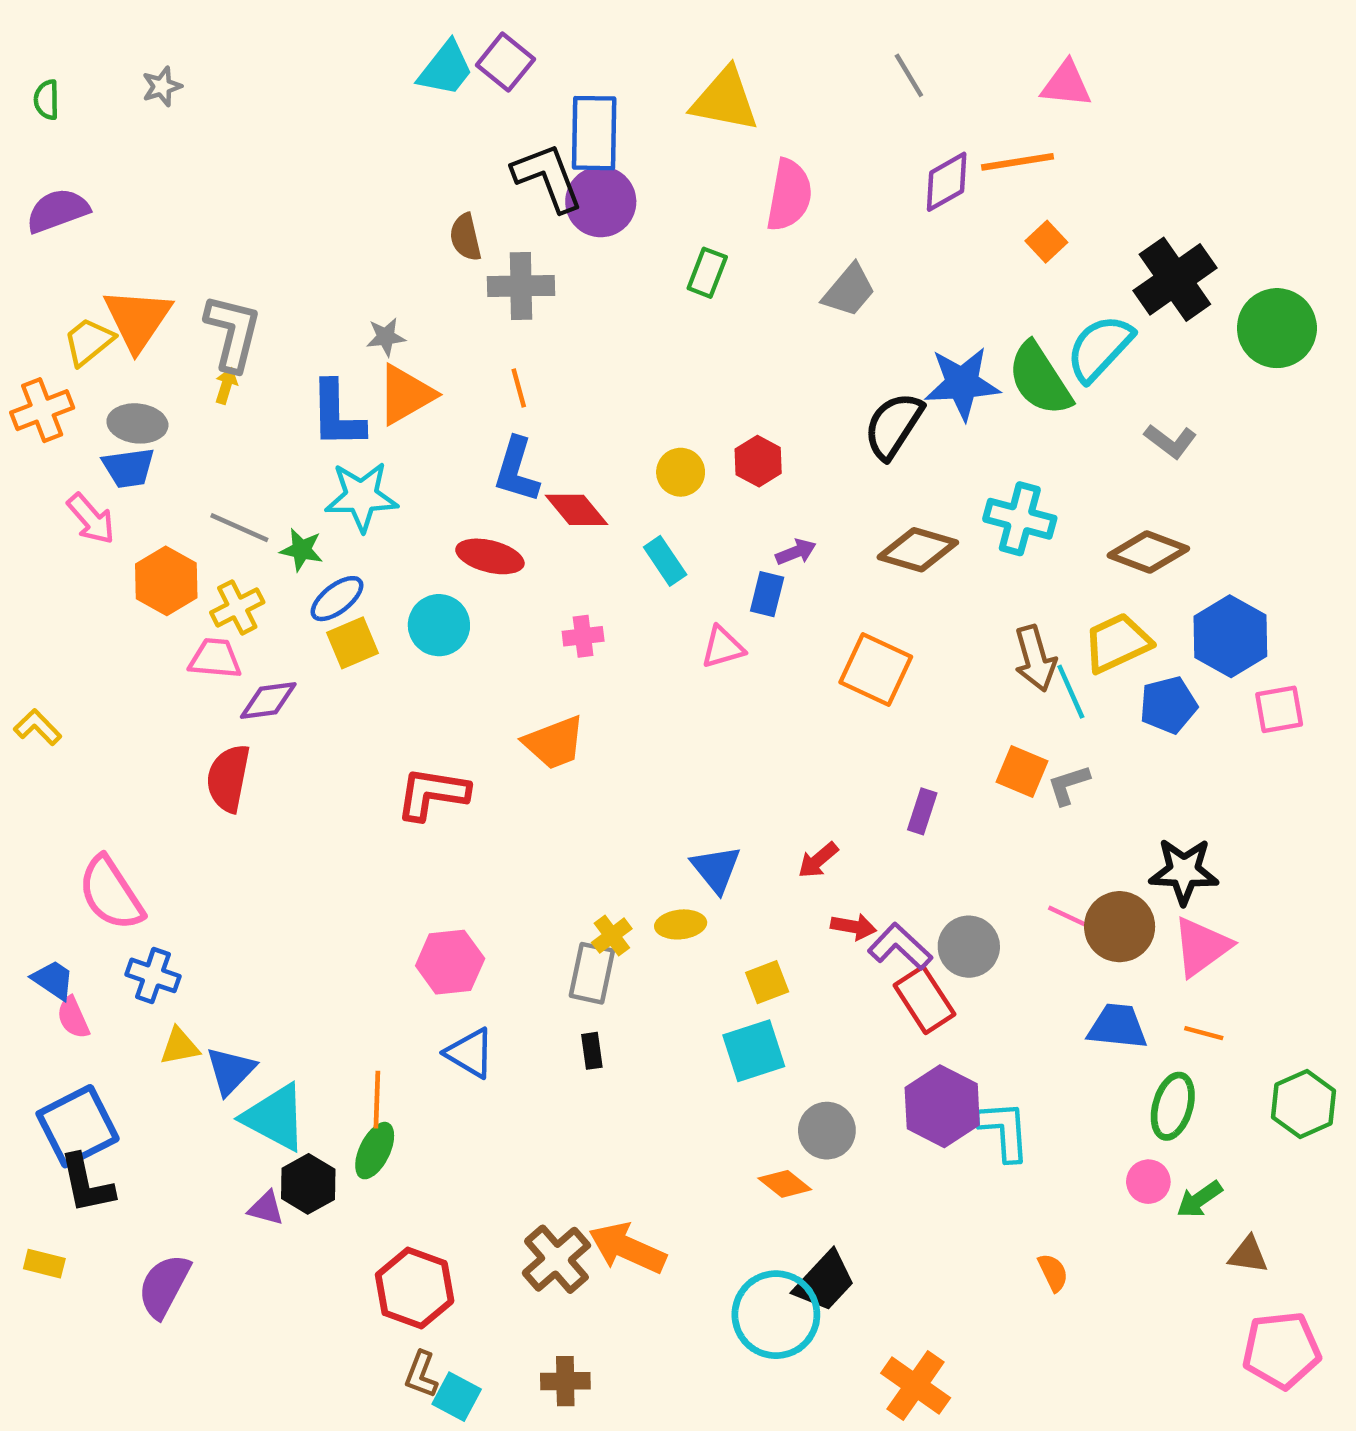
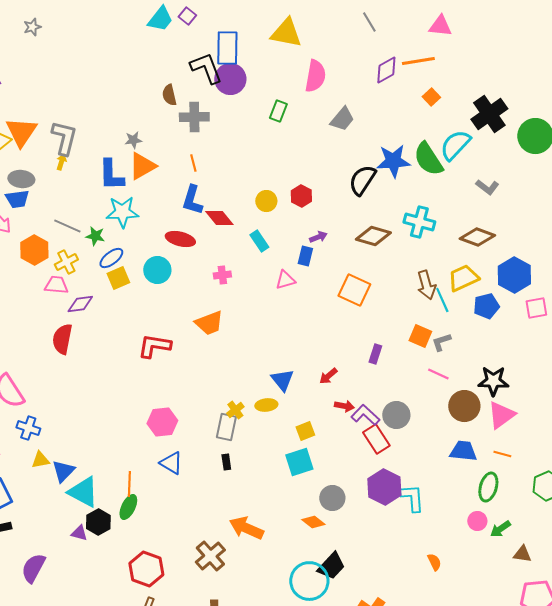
purple square: (505, 62) -> (187, 16), size x0.7
pink line: (1071, 918) -> (438, 374), moved
orange arrow: (627, 1248) -> (246, 528), moved

